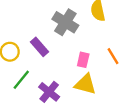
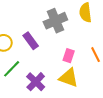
gray cross: (65, 22) -> (55, 21), turned 30

